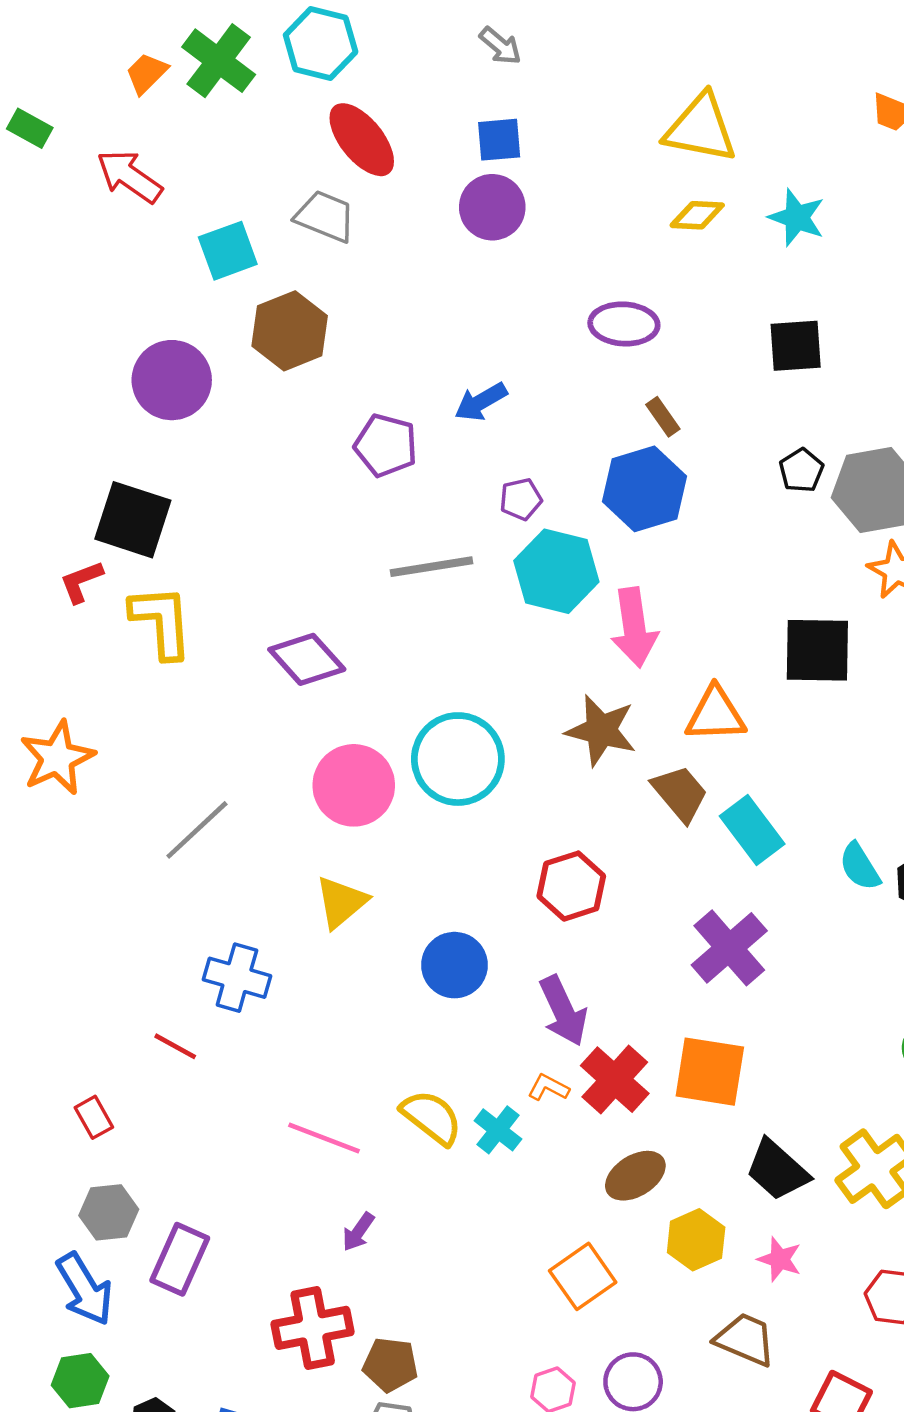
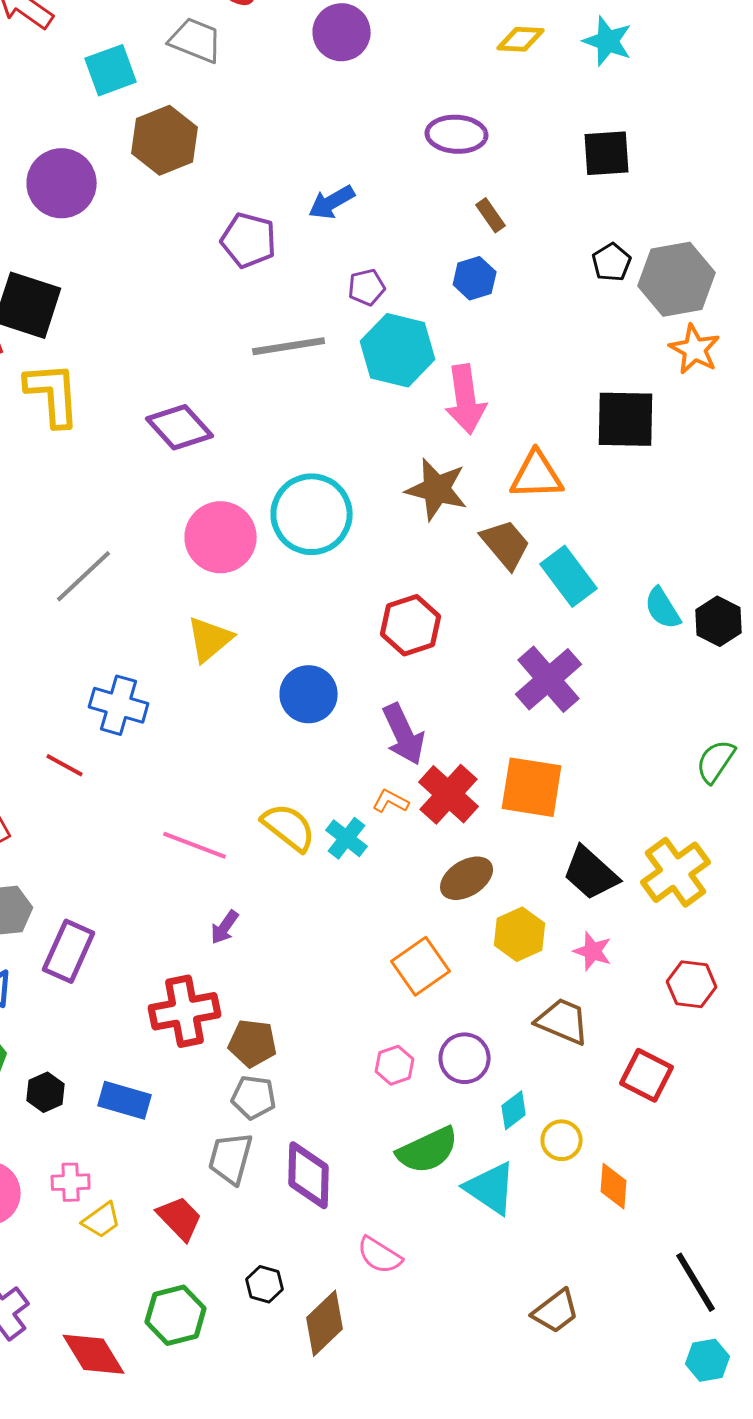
blue hexagon: (645, 489) -> (475, 278), size x0.6

